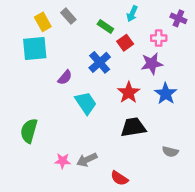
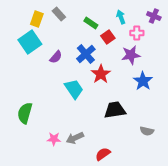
cyan arrow: (132, 14) -> (121, 17), moved, turned 136
yellow rectangle: (43, 22) -> (37, 19), turned 49
cyan square: (35, 48) -> (30, 42), turned -30
purple semicircle: (65, 77) -> (56, 57), moved
red star: (129, 93) -> (101, 74), moved
red semicircle: (119, 178) -> (103, 154), turned 112

